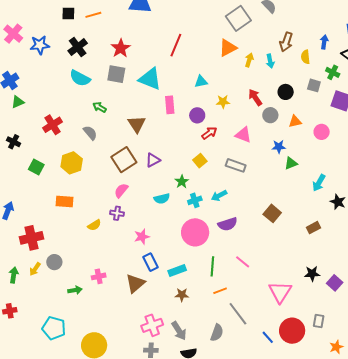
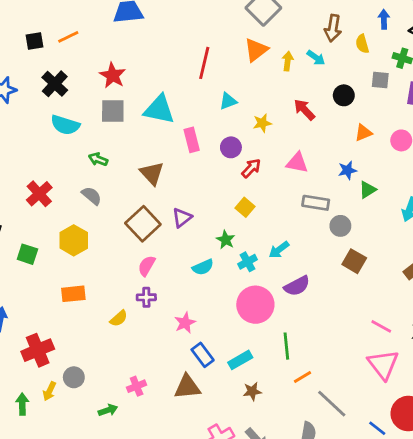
red line: (176, 45) -> (204, 63), moved
cyan arrow: (270, 61) -> (316, 58), turned -32
gray circle: (270, 115) -> (340, 226), moved
gray rectangle: (236, 165) -> (316, 203), moved
pink line: (243, 262) -> (381, 326), moved
brown triangle: (135, 283) -> (187, 387), turned 45

